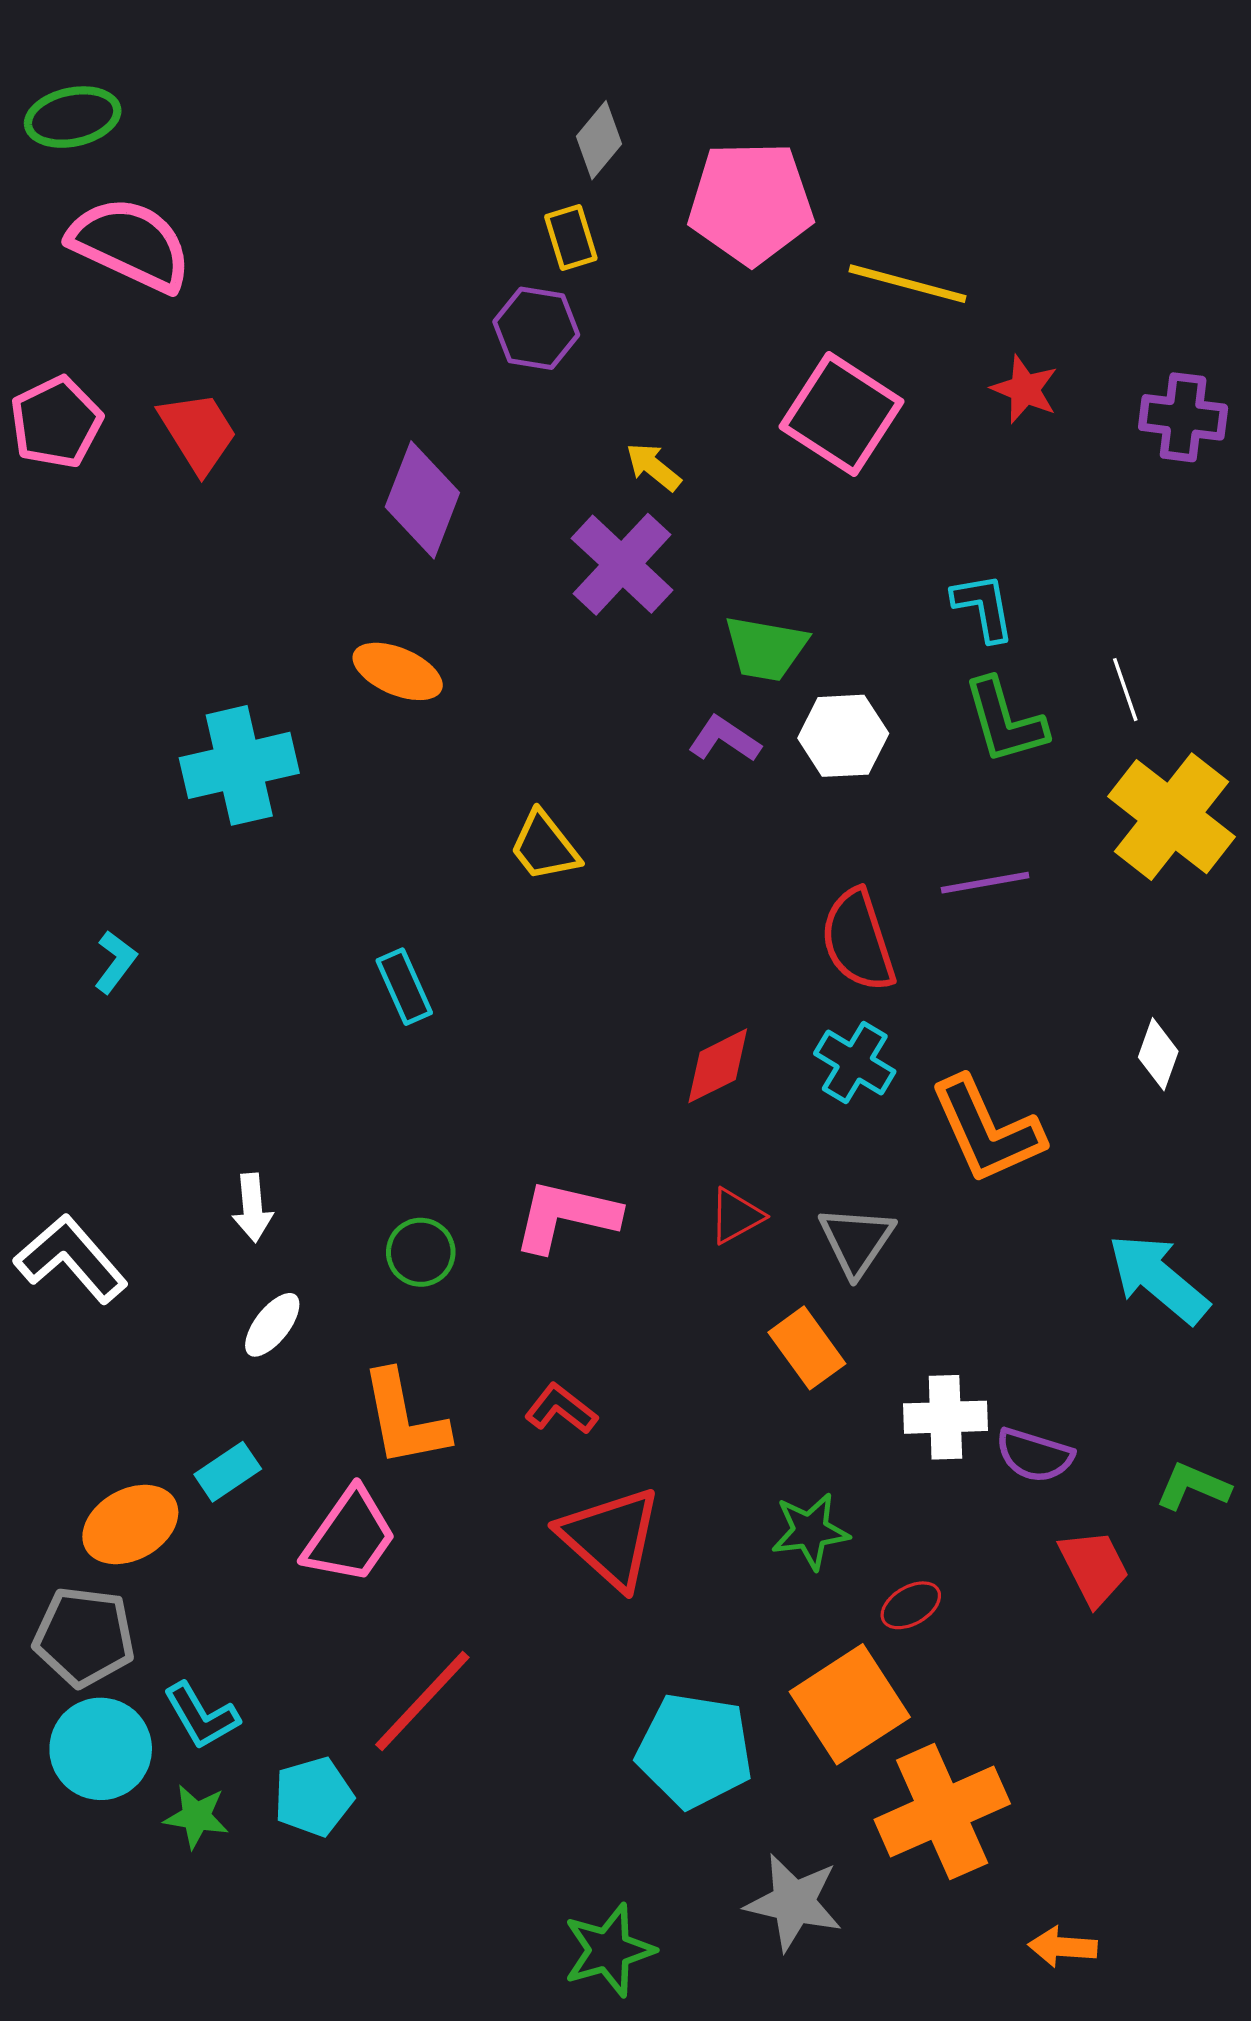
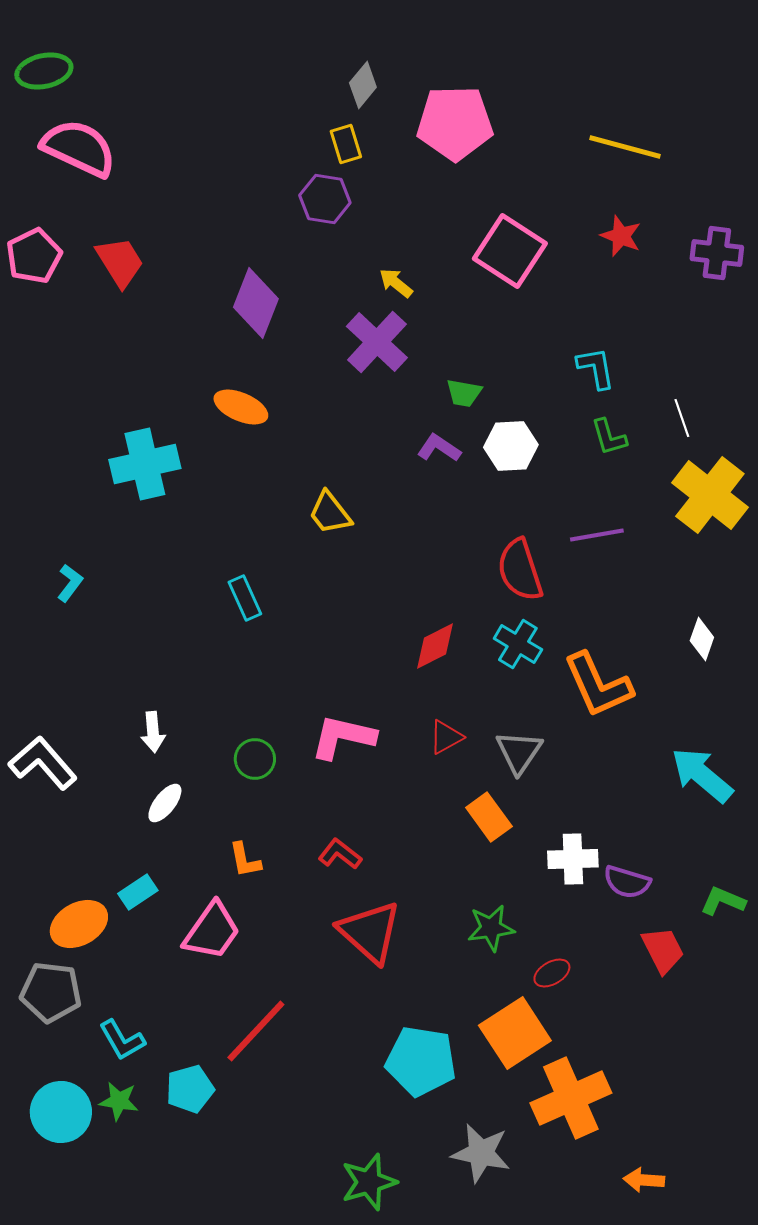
yellow line: (908, 284) -> (625, 147), moved
green trapezoid: (766, 648) -> (464, 393), size x0.7
green L-shape: (1005, 721) -> (609, 437), size x0.7
orange L-shape: (404, 1419) -> (245, 860), size x0.6
cyan circle: (101, 1749) -> (61, 1112), moved

